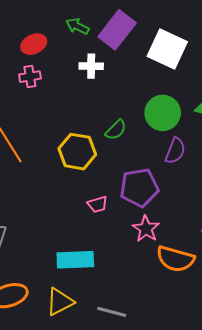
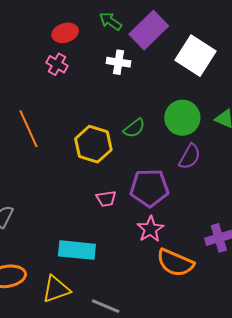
pink cross: (30, 77) -> (57, 64), turned 30

